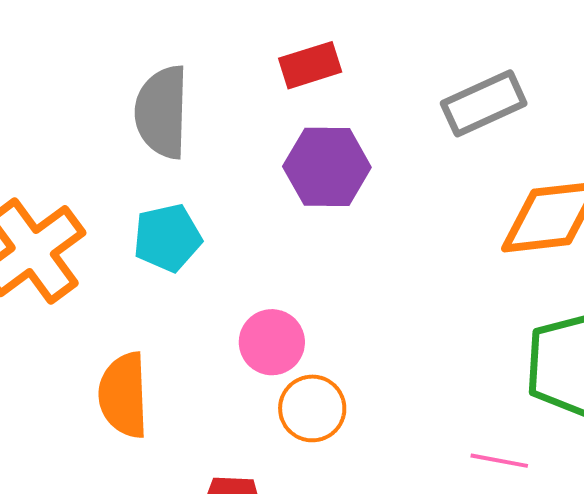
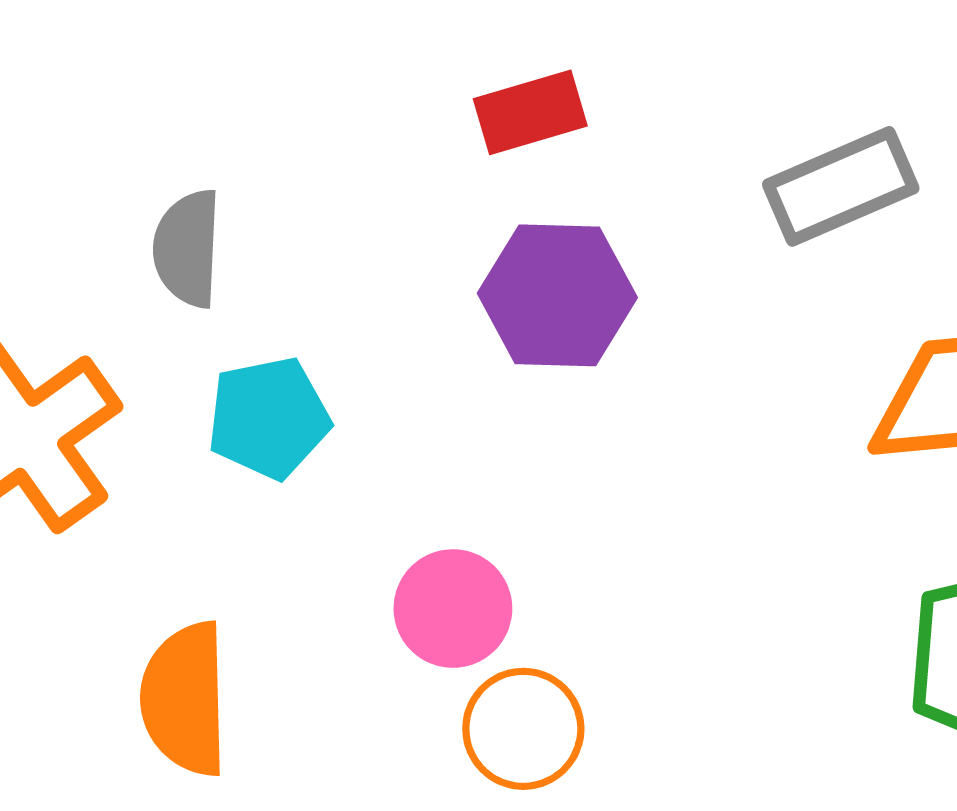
gray semicircle: (162, 112) -> (187, 248), moved, size x0.7

